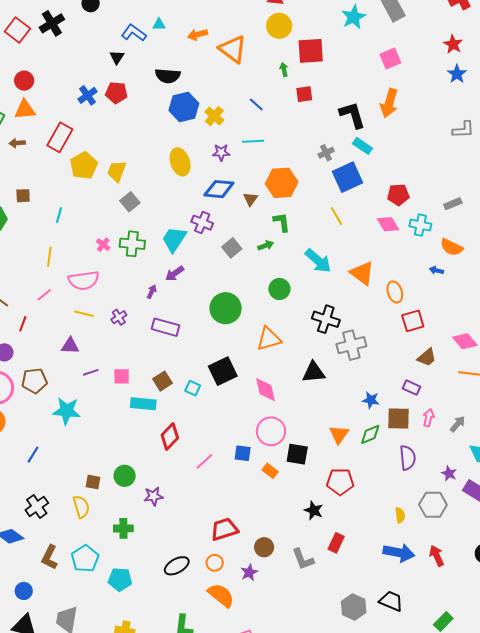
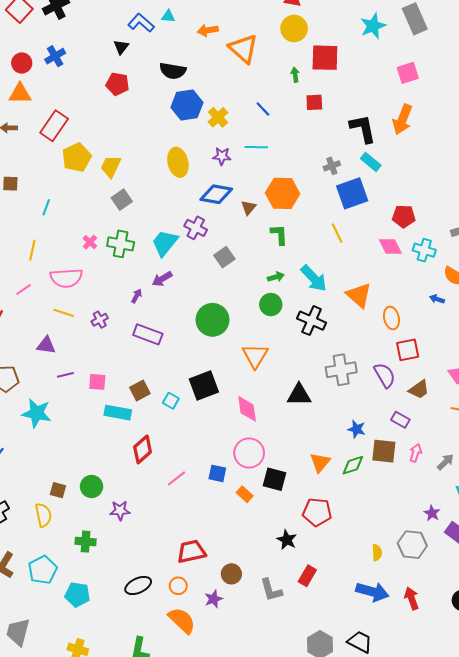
blue cross: (88, 95) -> (55, 56), moved
green arrow: (266, 245) -> (276, 277), moved
black cross: (326, 319) -> (312, 321), moved
orange triangle: (269, 339) -> (255, 356), turned -48
purple semicircle: (408, 458) -> (385, 375), moved, turned -30

